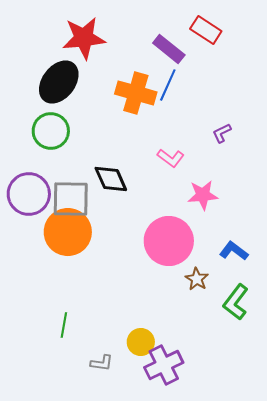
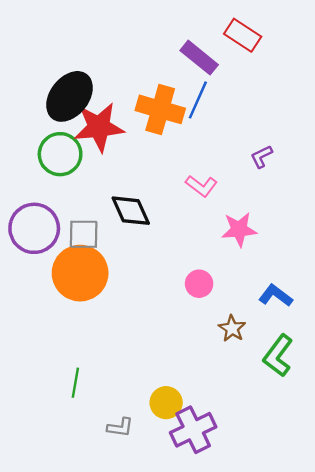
red star: (84, 38) -> (99, 127), moved
gray square: (71, 199) -> (84, 234), size x0.7
pink circle: (169, 241) -> (199, 284), size x0.5

